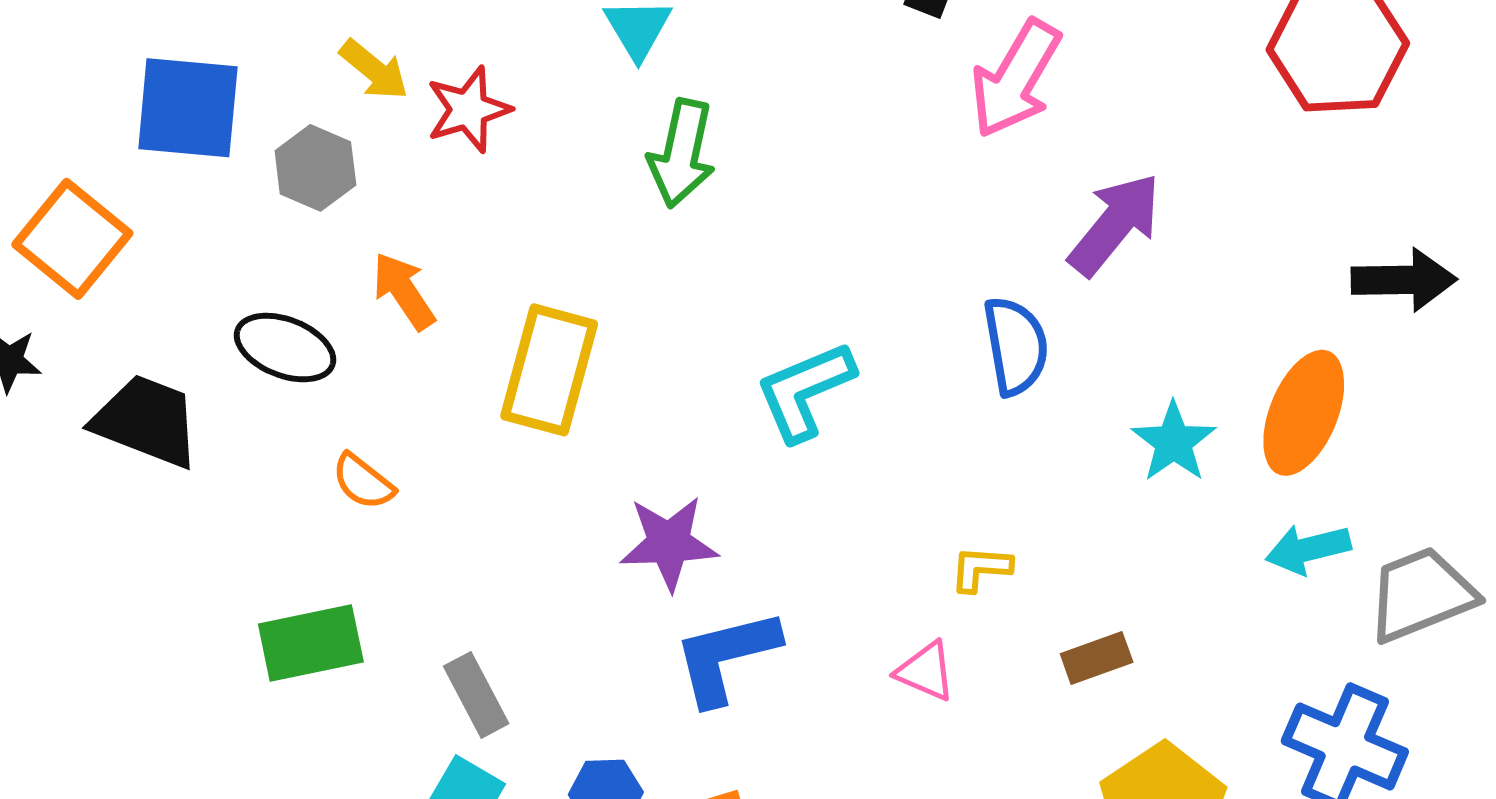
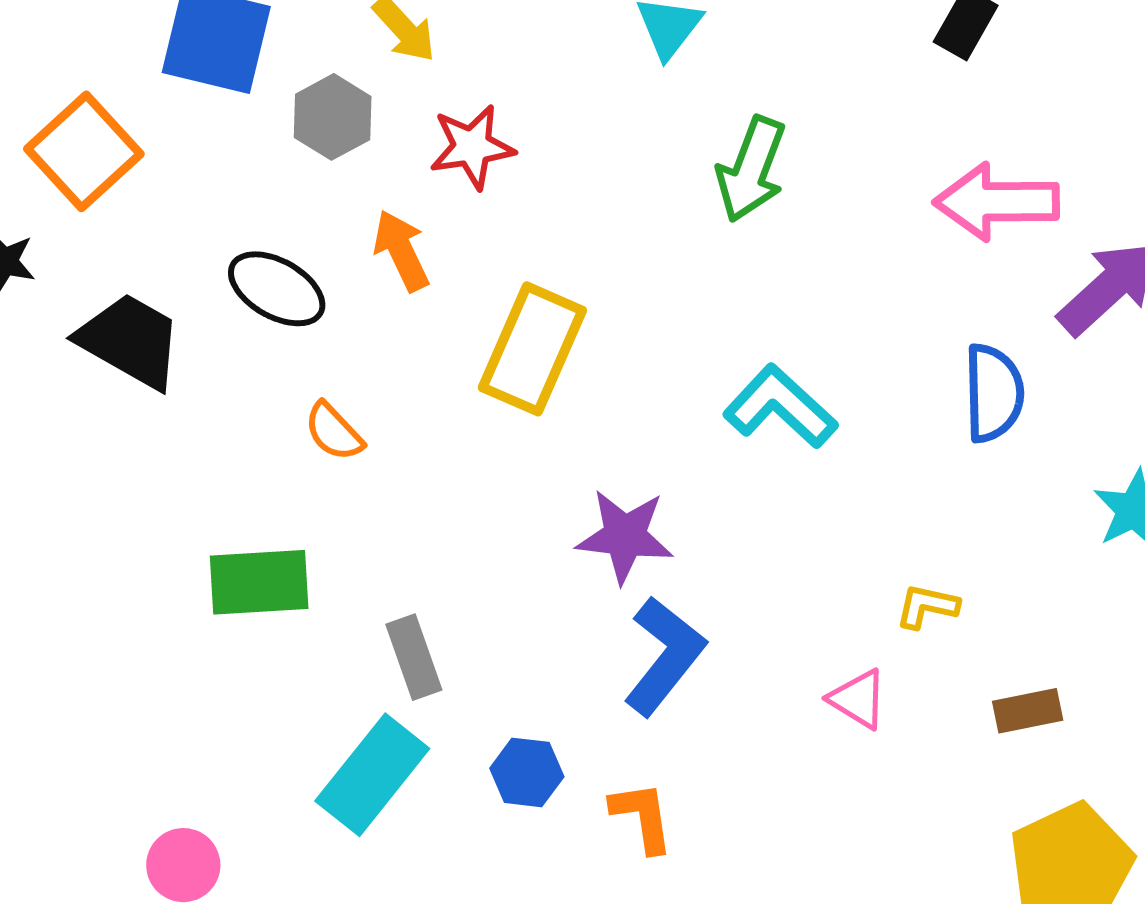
pink arrow: (1016, 79) -> (997, 202), moved, turned 51
red star: (468, 109) -> (472, 147), moved
green arrow: (682, 153) -> (751, 169), moved
cyan L-shape: (805, 391) -> (780, 407), turned 57
blue L-shape: (726, 657) -> (664, 656), turned 134

